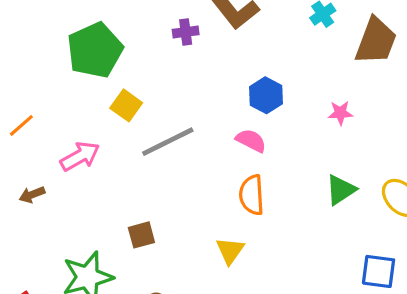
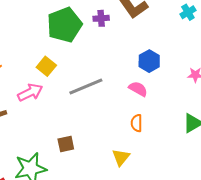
green pentagon: (95, 50) -> (64, 25), moved
yellow square: (126, 105) -> (46, 66), moved
orange semicircle: (252, 195) -> (137, 123), size x0.7

